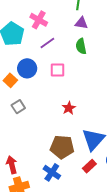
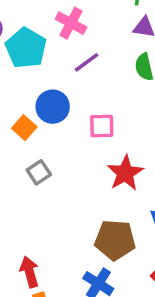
pink square: (57, 70) -> (102, 126), moved
red star: (69, 108) -> (125, 173), size x1.5

